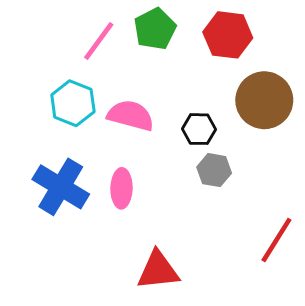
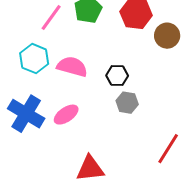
brown circle: (264, 100) -> (167, 36), moved, size x0.7
pink ellipse: (122, 188) -> (66, 115), turned 55

